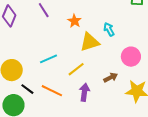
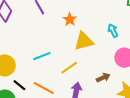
cyan arrow: (109, 29) -> (113, 31), moved

